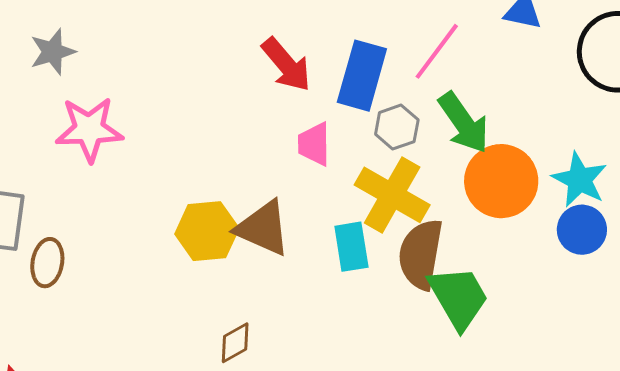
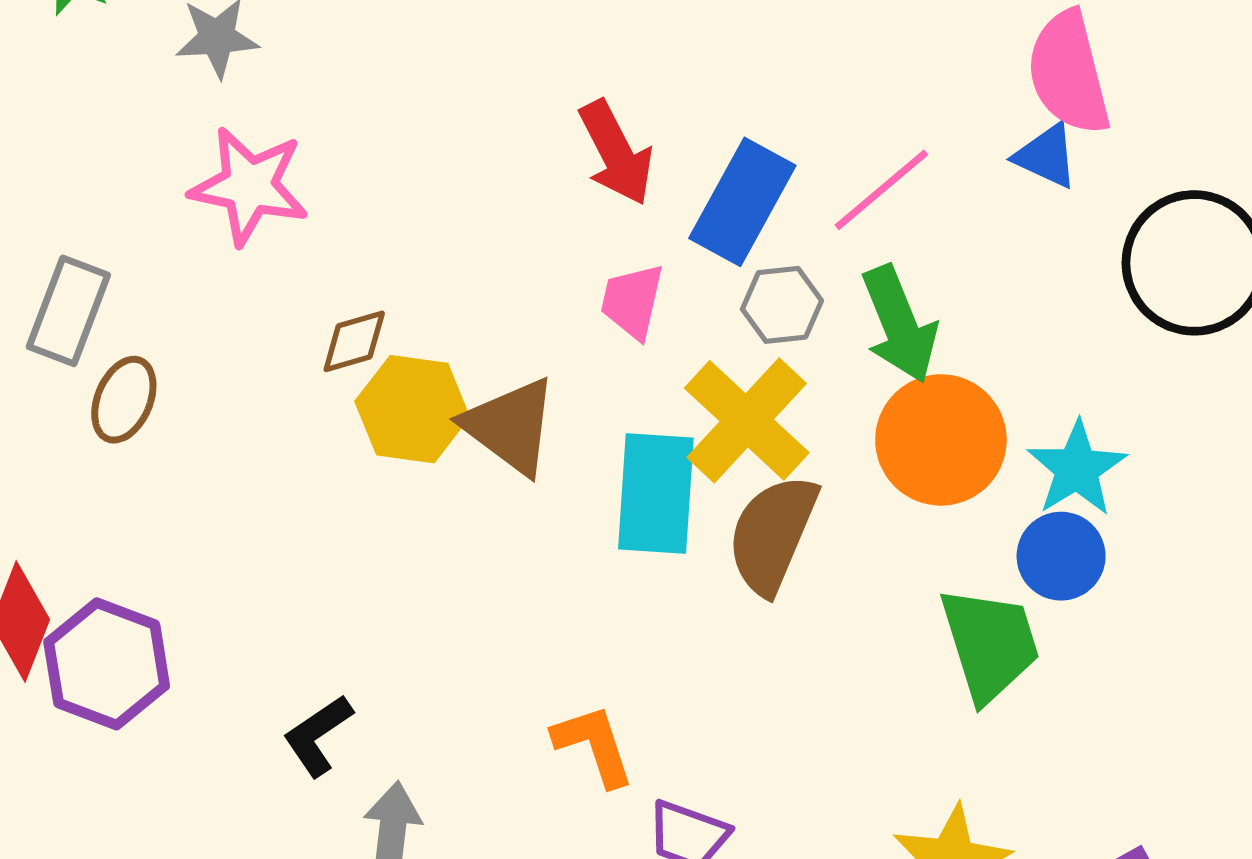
cyan rectangle: (351, 247) -> (656, 493), size x1.4
green trapezoid: (459, 297) -> (990, 644), moved
brown diamond: (235, 343) -> (354, 341), moved

